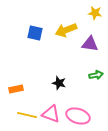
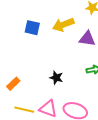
orange rectangle: (16, 89) -> (13, 84), turned -32

